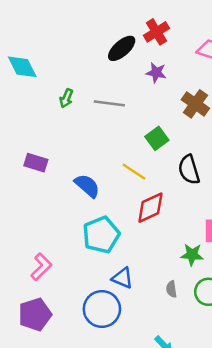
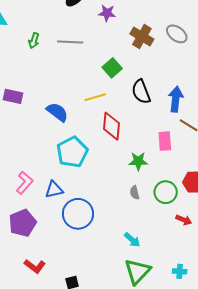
yellow line: (134, 172) -> (95, 97), turned -45
red diamond: (150, 208) -> (112, 126), turned -56
green star: (192, 255) -> (138, 161), moved
blue triangle: (122, 278) -> (54, 190), moved, turned -30

